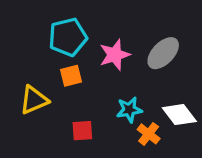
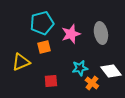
gray ellipse: (163, 53) -> (101, 33), turned -55

